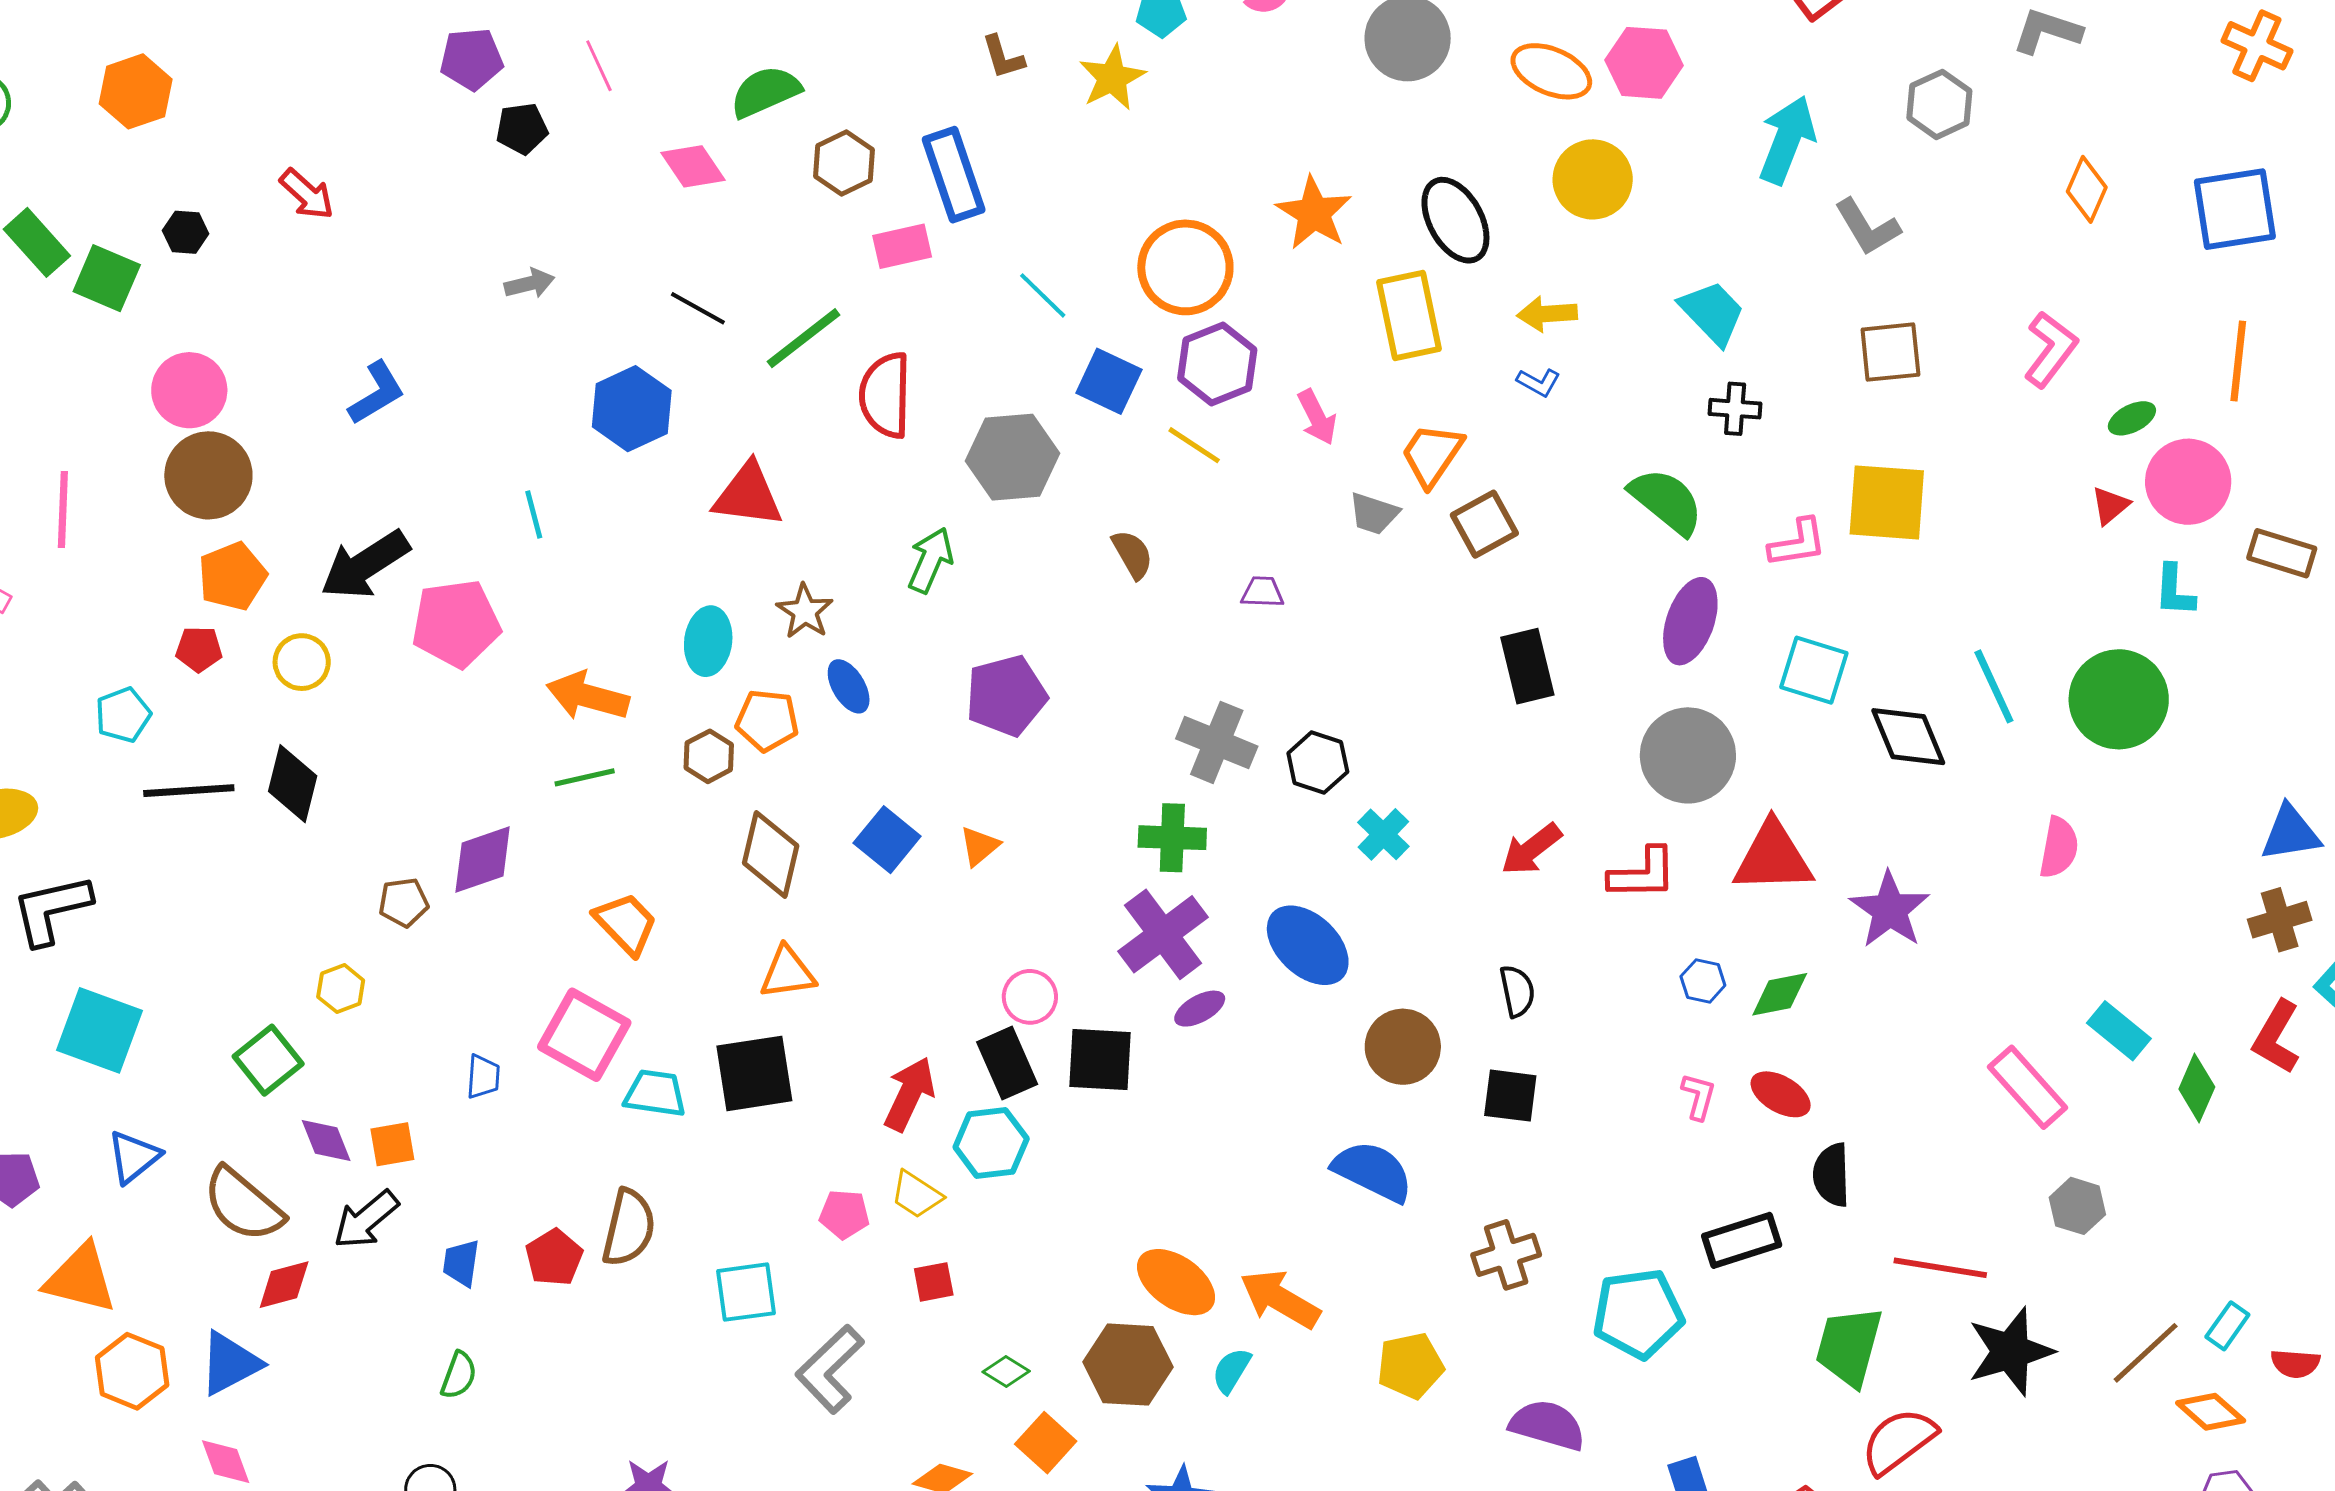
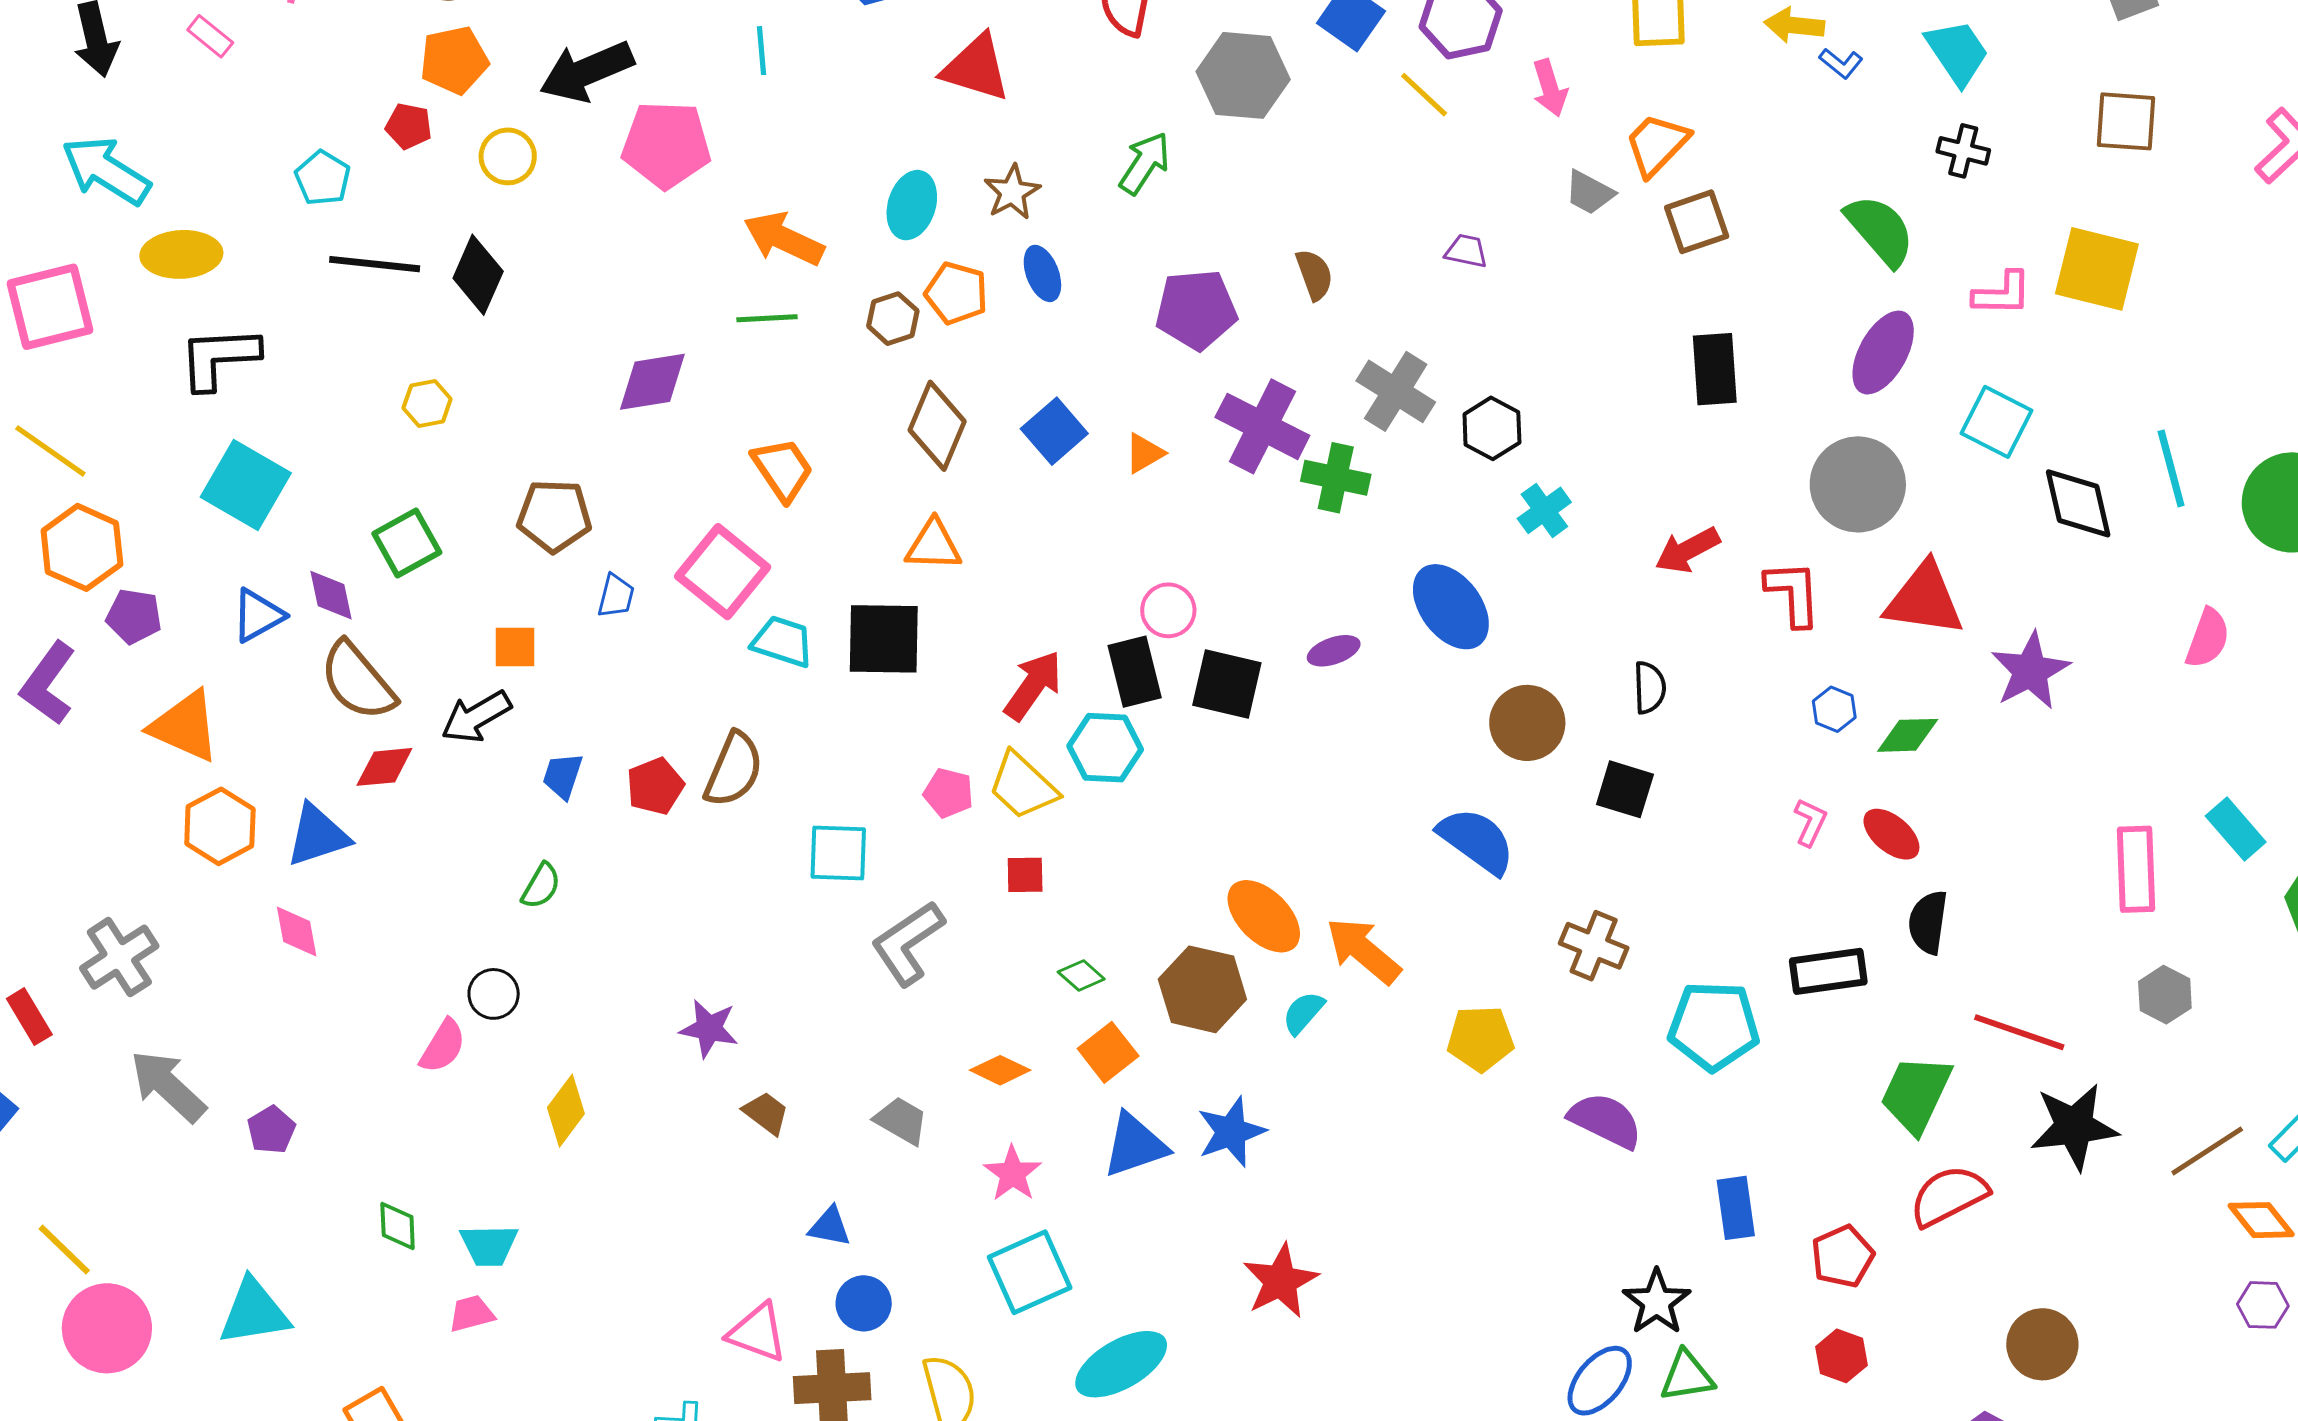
blue L-shape: (1539, 382) -> (1841, 63), moved
brown semicircle: (1132, 554) -> (1314, 275), moved
cyan pentagon: (123, 715) -> (323, 178), turned -30
red L-shape: (1643, 874) -> (1793, 593), turned -102
brown pentagon: (404, 902) -> (554, 516), moved, size x1.5
purple cross: (1163, 934) -> (1262, 426), moved, turned -36
yellow hexagon: (341, 989) -> (427, 403), moved
pink rectangle: (2028, 1087) -> (2136, 869), turned 30
purple diamond: (326, 1140) -> (331, 595), moved
yellow trapezoid: (916, 1195) -> (1023, 786), size x1.4
brown cross: (1506, 1255) -> (1594, 946), turned 30

